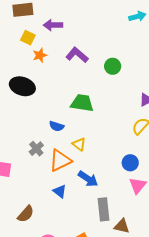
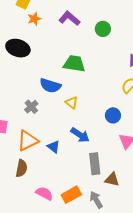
blue semicircle: (57, 126) -> (50, 86), size x1.5
orange triangle: (60, 160) -> (28, 141), moved
blue circle: (130, 163) -> (113, 115), moved
brown semicircle: (26, 214) -> (21, 168), turned -30

